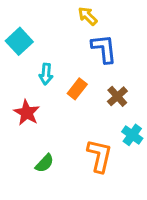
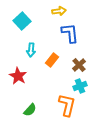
yellow arrow: (88, 16) -> (59, 11), turned 128
cyan square: (19, 41) -> (22, 21), moved
cyan cross: (132, 135) -> (80, 86), moved, turned 32

